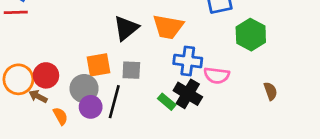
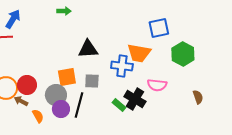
orange trapezoid: (168, 27) -> (139, 53), moved
black triangle: (126, 28) -> (88, 49), turned 35
blue cross: (188, 61) -> (122, 66), moved

